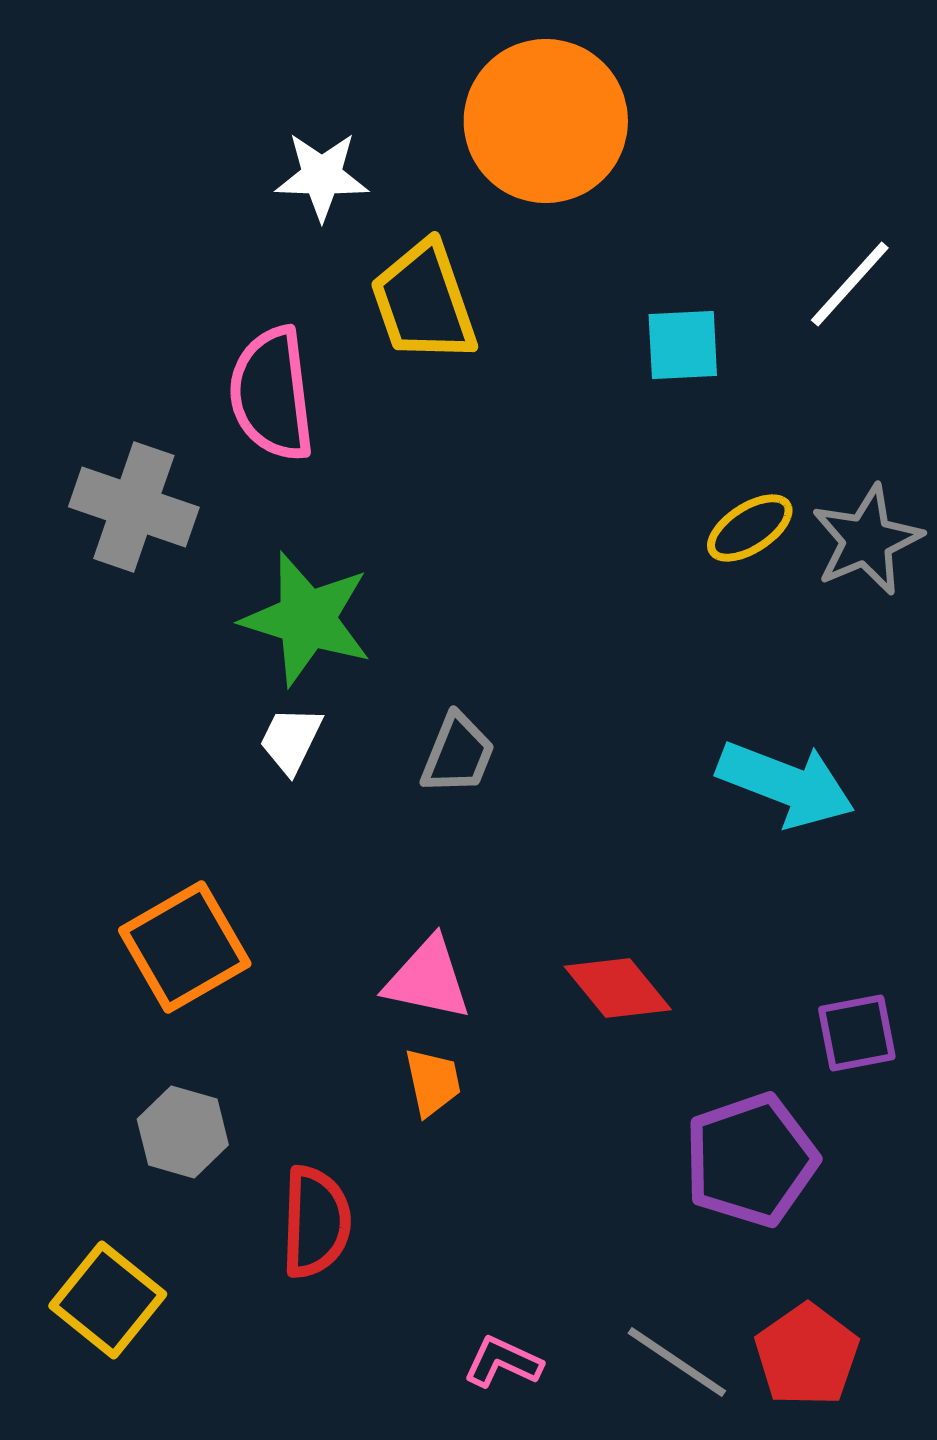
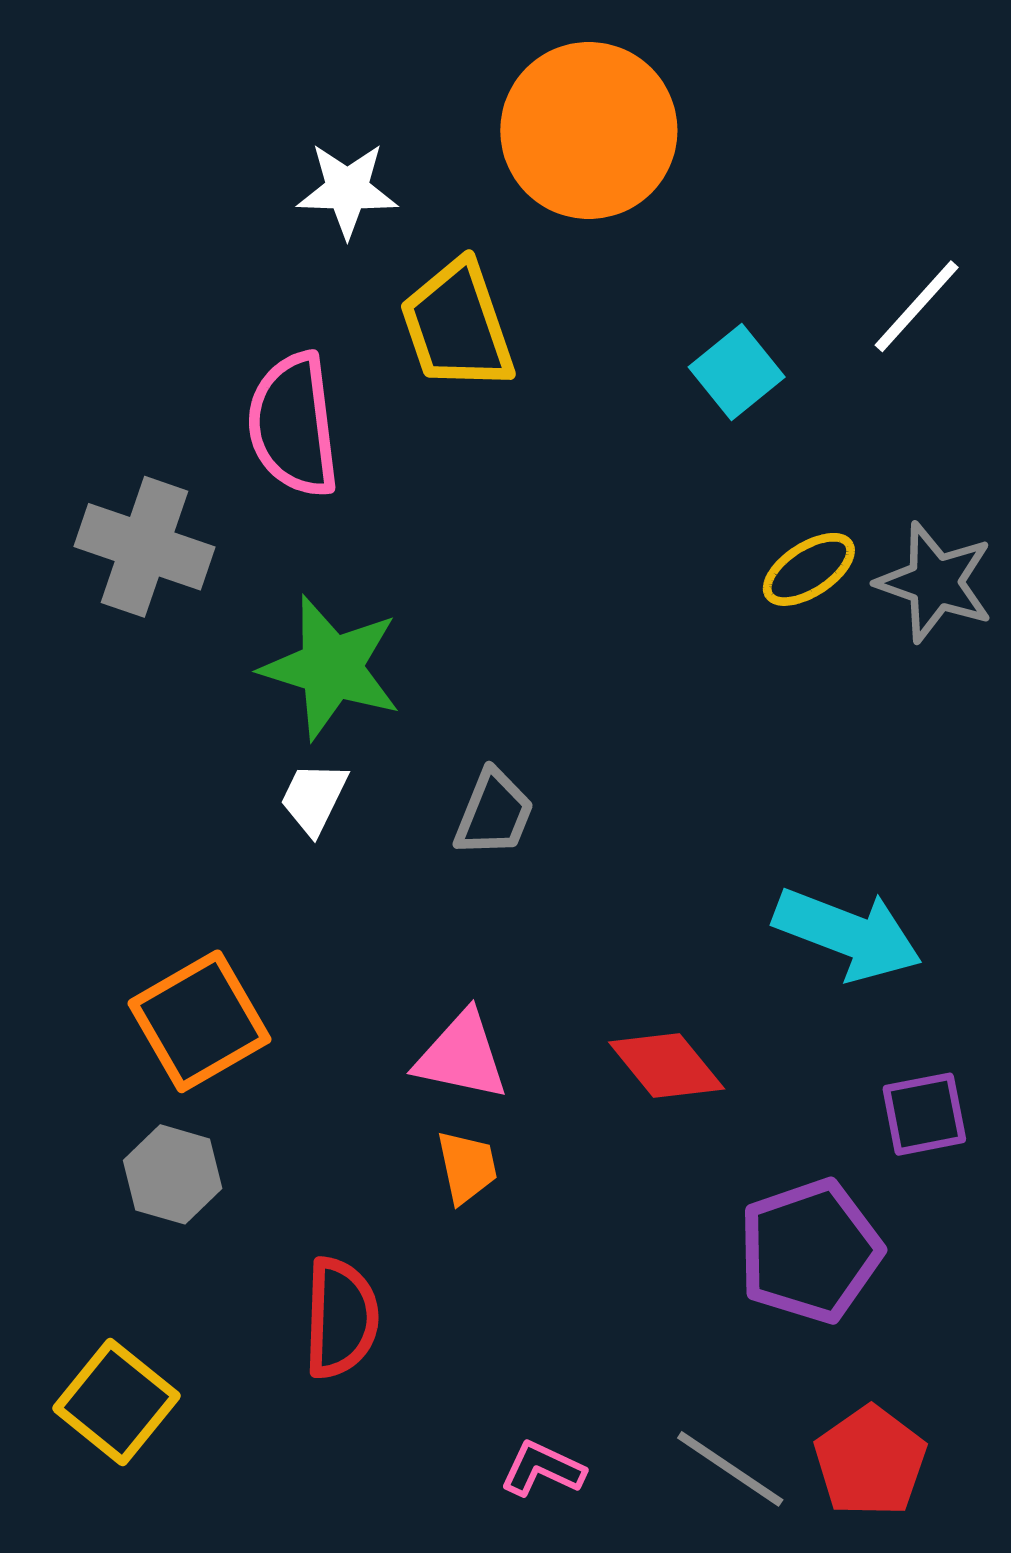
cyan square: (683, 345) -> (737, 372), turned -36
gray star: (867, 540) -> (935, 582), turned -30
cyan arrow: (786, 784) -> (848, 934), moved
gray hexagon: (183, 1132) -> (173, 1174), moved

